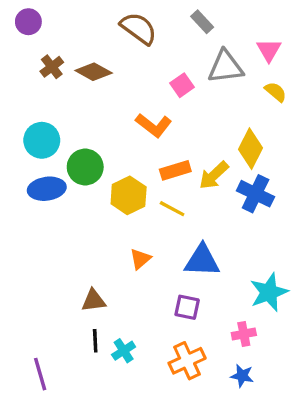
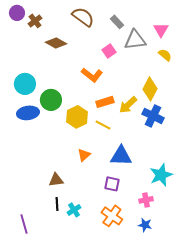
gray rectangle: (202, 22) -> (117, 22), moved
brown cross: (52, 67) -> (35, 21), moved
orange cross: (187, 361) -> (112, 216), turned -30

